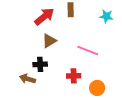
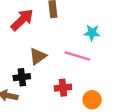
cyan star: (106, 16) -> (92, 33), moved
brown triangle: (49, 41) -> (38, 56), moved

